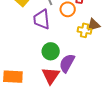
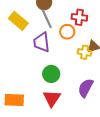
purple semicircle: (67, 63) -> (86, 88), moved

